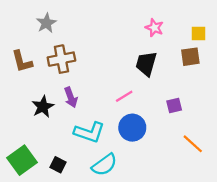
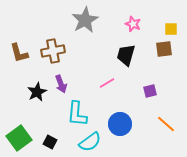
gray star: (46, 23) -> (85, 20), moved, size x1.5
blue circle: (132, 128) -> (120, 124), moved
cyan L-shape: (89, 132) -> (77, 114), turned 76

